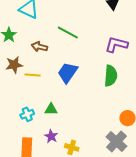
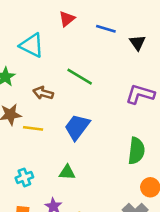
green semicircle: (111, 76) -> (136, 151), moved
green triangle: (51, 109) -> (67, 172), moved

